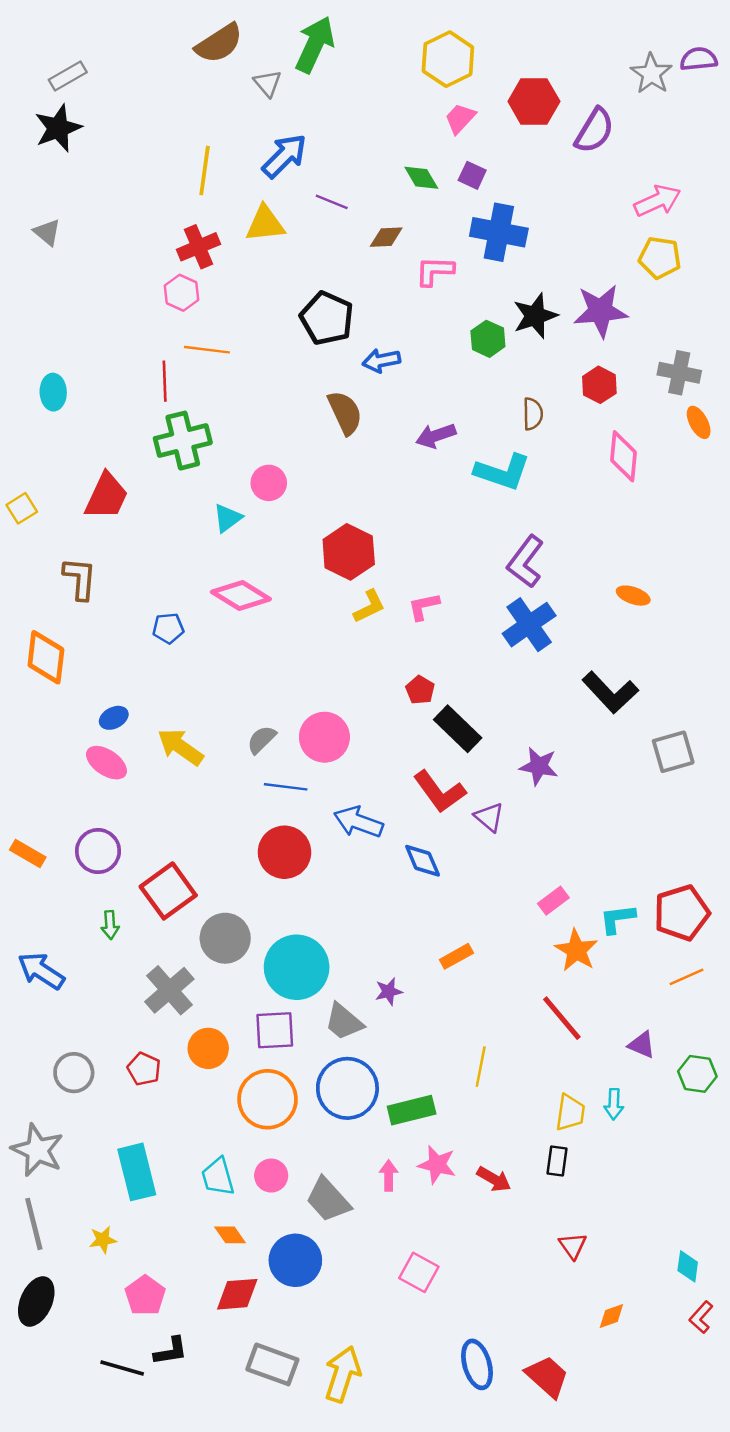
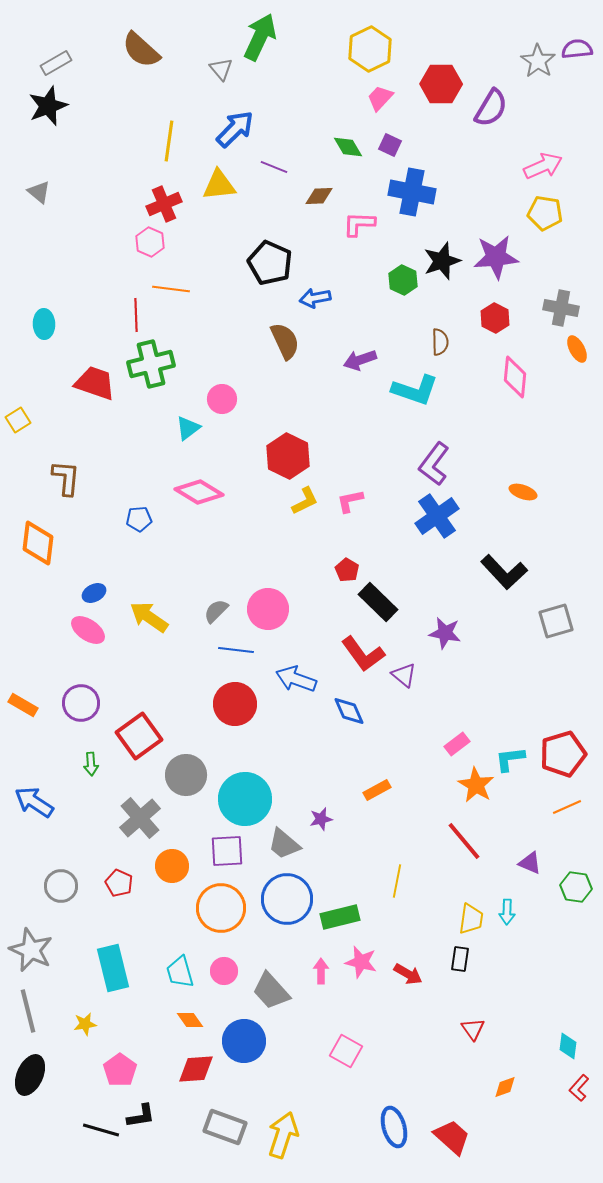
brown semicircle: (219, 43) -> (141, 50), moved, turned 75
red trapezoid: (106, 496) -> (95, 383), moved, turned -96

